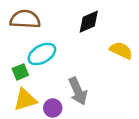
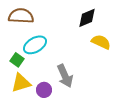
black diamond: (89, 22) -> (87, 18), moved
green square: (20, 72) -> (17, 60), turned -32

